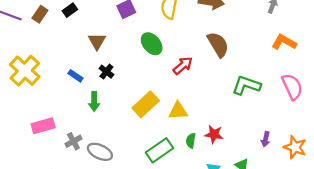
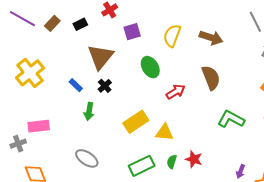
brown triangle: (97, 41) -> (100, 57), size x1.6
gray cross: (73, 141) -> (18, 144), moved

